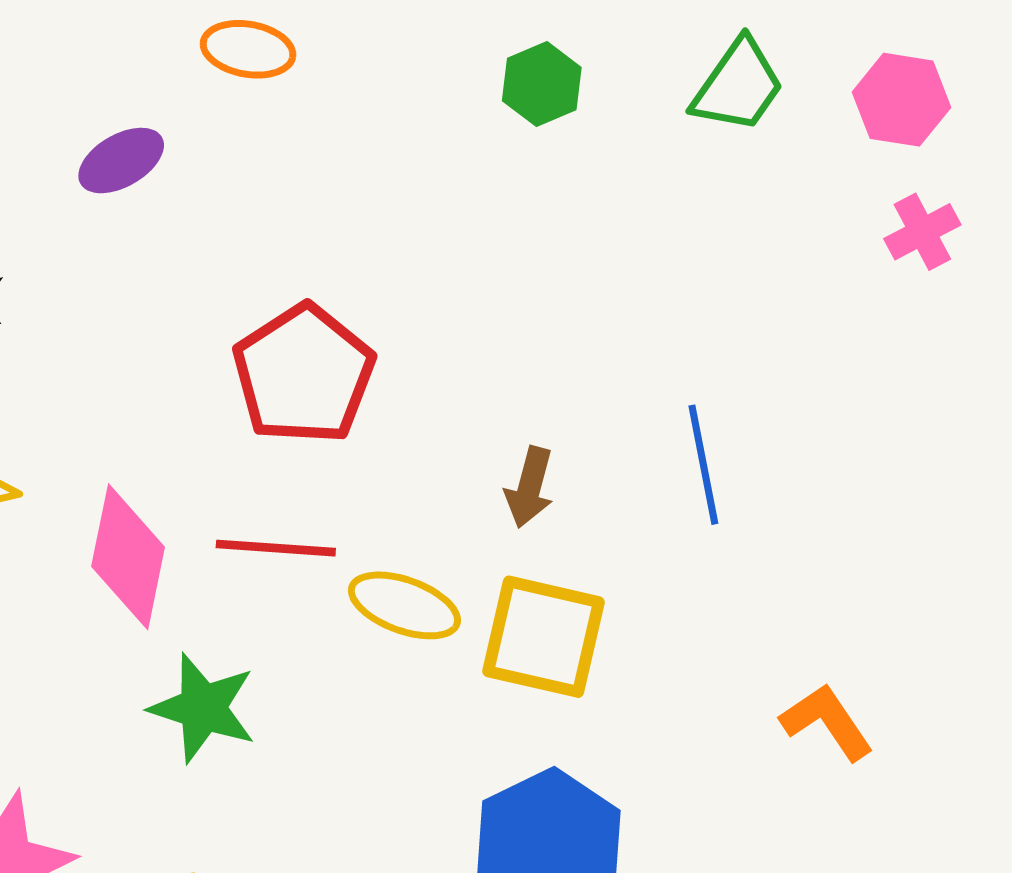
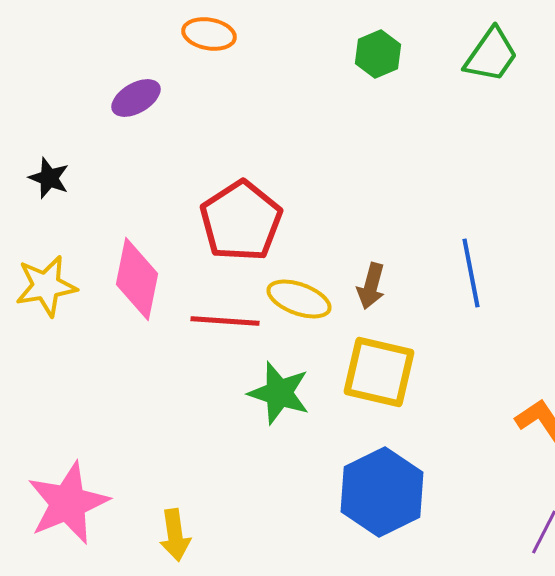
pink diamond: (128, 557) -> (137, 279), moved
yellow ellipse: (404, 605) -> (299, 299), moved
green star: (203, 708) -> (279, 393), moved

